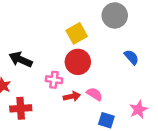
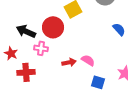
red circle: (78, 62) -> (53, 27), moved
pink cross: (54, 80) -> (41, 48), moved

